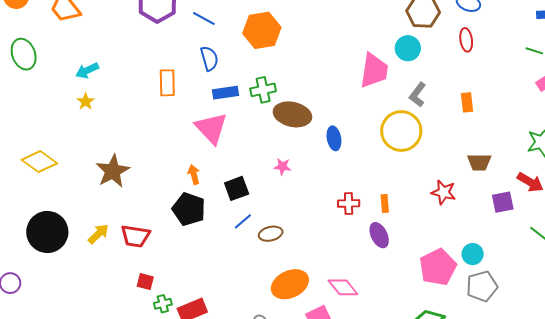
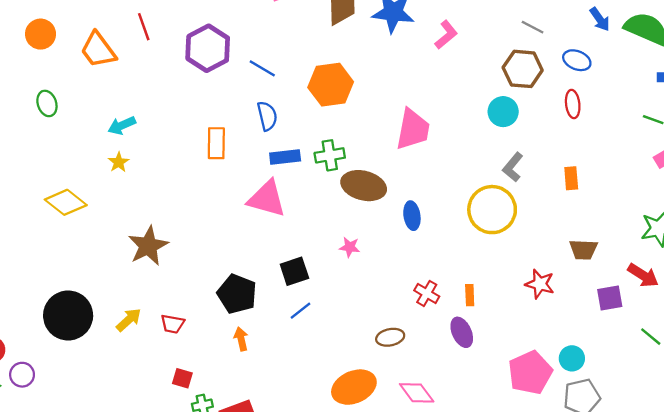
green ellipse: (24, 54) -> (47, 103), size x0.7
pink trapezoid: (374, 70) -> (413, 129), moved
pink triangle: (211, 128) -> (267, 199), turned -33
yellow diamond: (39, 162) -> (66, 202), moved
orange arrow: (194, 174) -> (241, 339), moved
red cross: (349, 203) -> (427, 293), turned 30
brown ellipse: (271, 234) -> (390, 337), moved
red trapezoid: (135, 236) -> (172, 324), size x0.7

